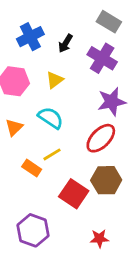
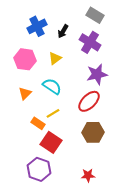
red square: (74, 194) -> (51, 142), moved

